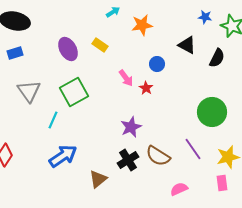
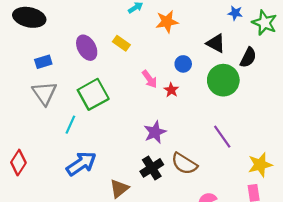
blue rectangle: (15, 53) -> (43, 62), moved
green circle: (212, 112) -> (223, 80), moved
purple line: (193, 149) -> (222, 137), moved

